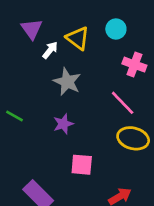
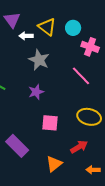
cyan circle: (116, 29) -> (73, 28), moved
white arrow: (50, 50) -> (26, 36), turned -128
yellow ellipse: (133, 138) -> (89, 117), moved

